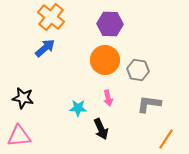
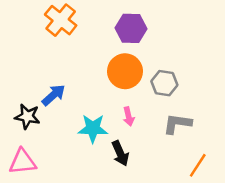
blue arrow: (45, 48) -> (54, 95), moved
cyan star: (78, 108) -> (93, 128), size x1.4

